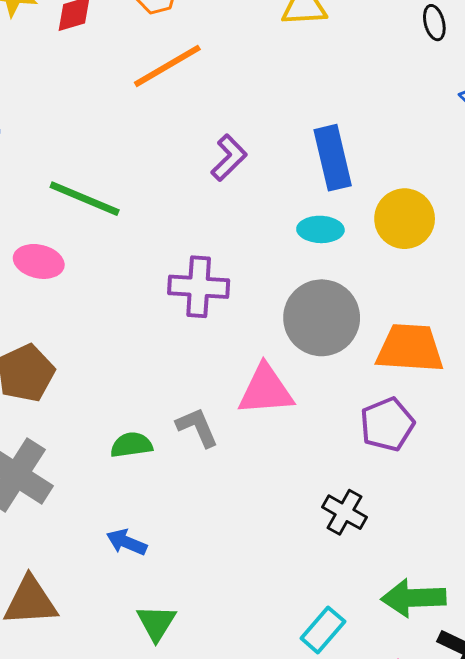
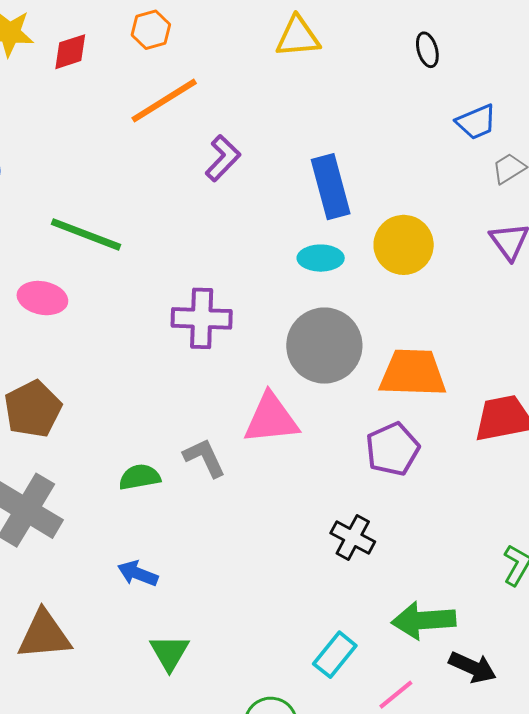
purple L-shape: (229, 158) -> (223, 158), moved

